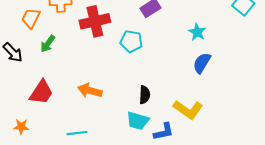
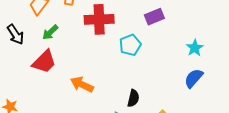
cyan pentagon: (131, 41) -> (130, 45), turned 30
red trapezoid: (41, 92) -> (44, 62), moved

